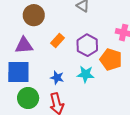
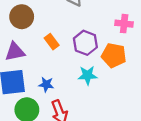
orange rectangle: (58, 40) -> (52, 42), turned -72
blue star: (57, 78) -> (46, 84), moved

